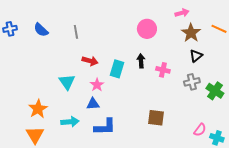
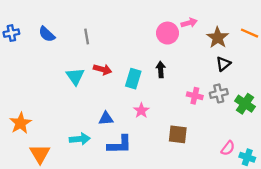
pink arrow: (182, 13) -> (189, 23), moved
pink cross: (163, 70) -> (195, 96), moved
cyan triangle: (67, 82) -> (75, 76), moved
pink star: (97, 85) -> (141, 111), moved
orange star: (38, 109) -> (21, 123), moved

